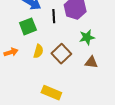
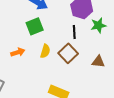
black line: (54, 16) -> (74, 32), moved
green star: (87, 37) -> (98, 25), moved

